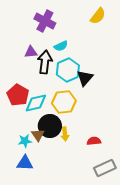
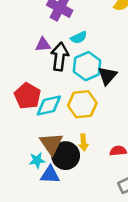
black circle: (50, 126) -> (66, 156), moved
brown triangle: (38, 135) -> (51, 144), size x1.5
cyan star: (25, 141) -> (37, 160), moved
blue triangle: (25, 163) -> (50, 175), moved

